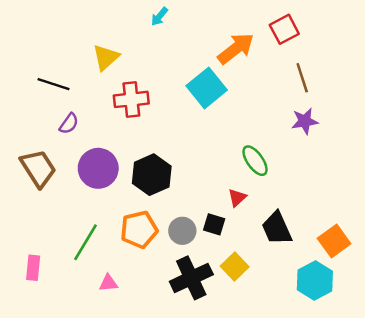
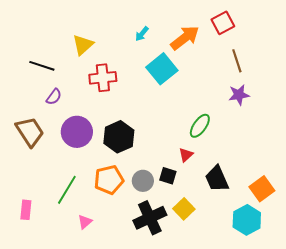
cyan arrow: (159, 17) -> (142, 34), moved
green ellipse: (255, 161) -> (200, 126), turned 70
pink triangle: (108, 283) -> (85, 222), turned -35

